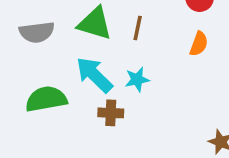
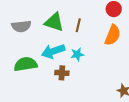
orange semicircle: (199, 44) -> (113, 35), size x1.5
cyan arrow: (94, 75) -> (53, 51), turned -65

